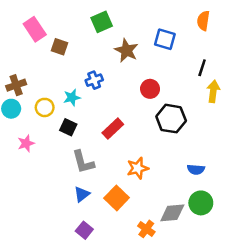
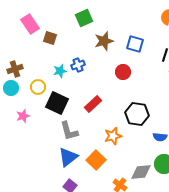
blue square: (165, 39) -> (135, 44), moved
brown star: (126, 50) -> (104, 41), turned 30
cyan star: (72, 98) -> (60, 71), moved
black hexagon: (171, 119) -> (137, 114), moved
black square: (68, 127) -> (57, 103), size x1.6
blue triangle: (82, 194) -> (68, 157), size x1.5

